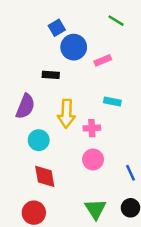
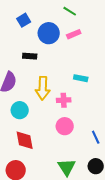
green line: (116, 21) -> (70, 11), moved
blue square: (57, 28) -> (24, 20), moved
pink rectangle: (103, 60) -> (74, 34), moved

